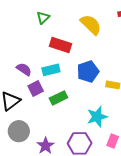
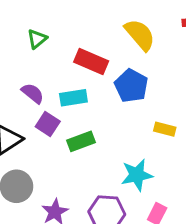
green triangle: (43, 18) -> (37, 39), moved
blue pentagon: (88, 72) -> (131, 86), moved, turned -30
purple square: (36, 89) -> (48, 124), turned -35

